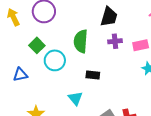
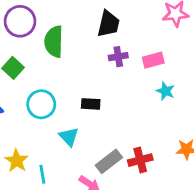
green semicircle: (81, 41) -> (54, 42), moved
cyan circle: (55, 60) -> (41, 104), moved

